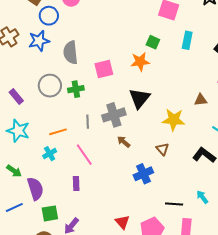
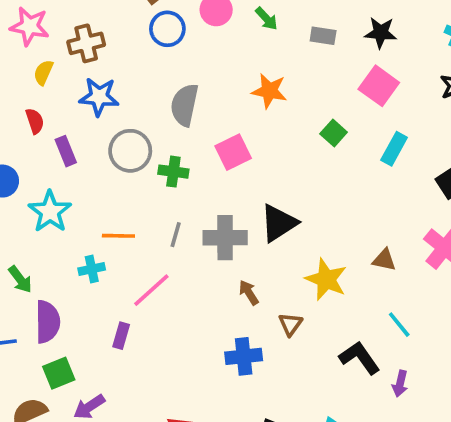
blue star: (39, 41) -> (99, 97), moved
orange star: (140, 62) -> (269, 91), moved
pink square: (104, 69) -> (233, 152), turned -30
brown arrow: (124, 142) -> (249, 293), moved
pink line: (84, 155) -> (151, 290), turned 65
green square: (50, 213) -> (59, 373), turned -30

